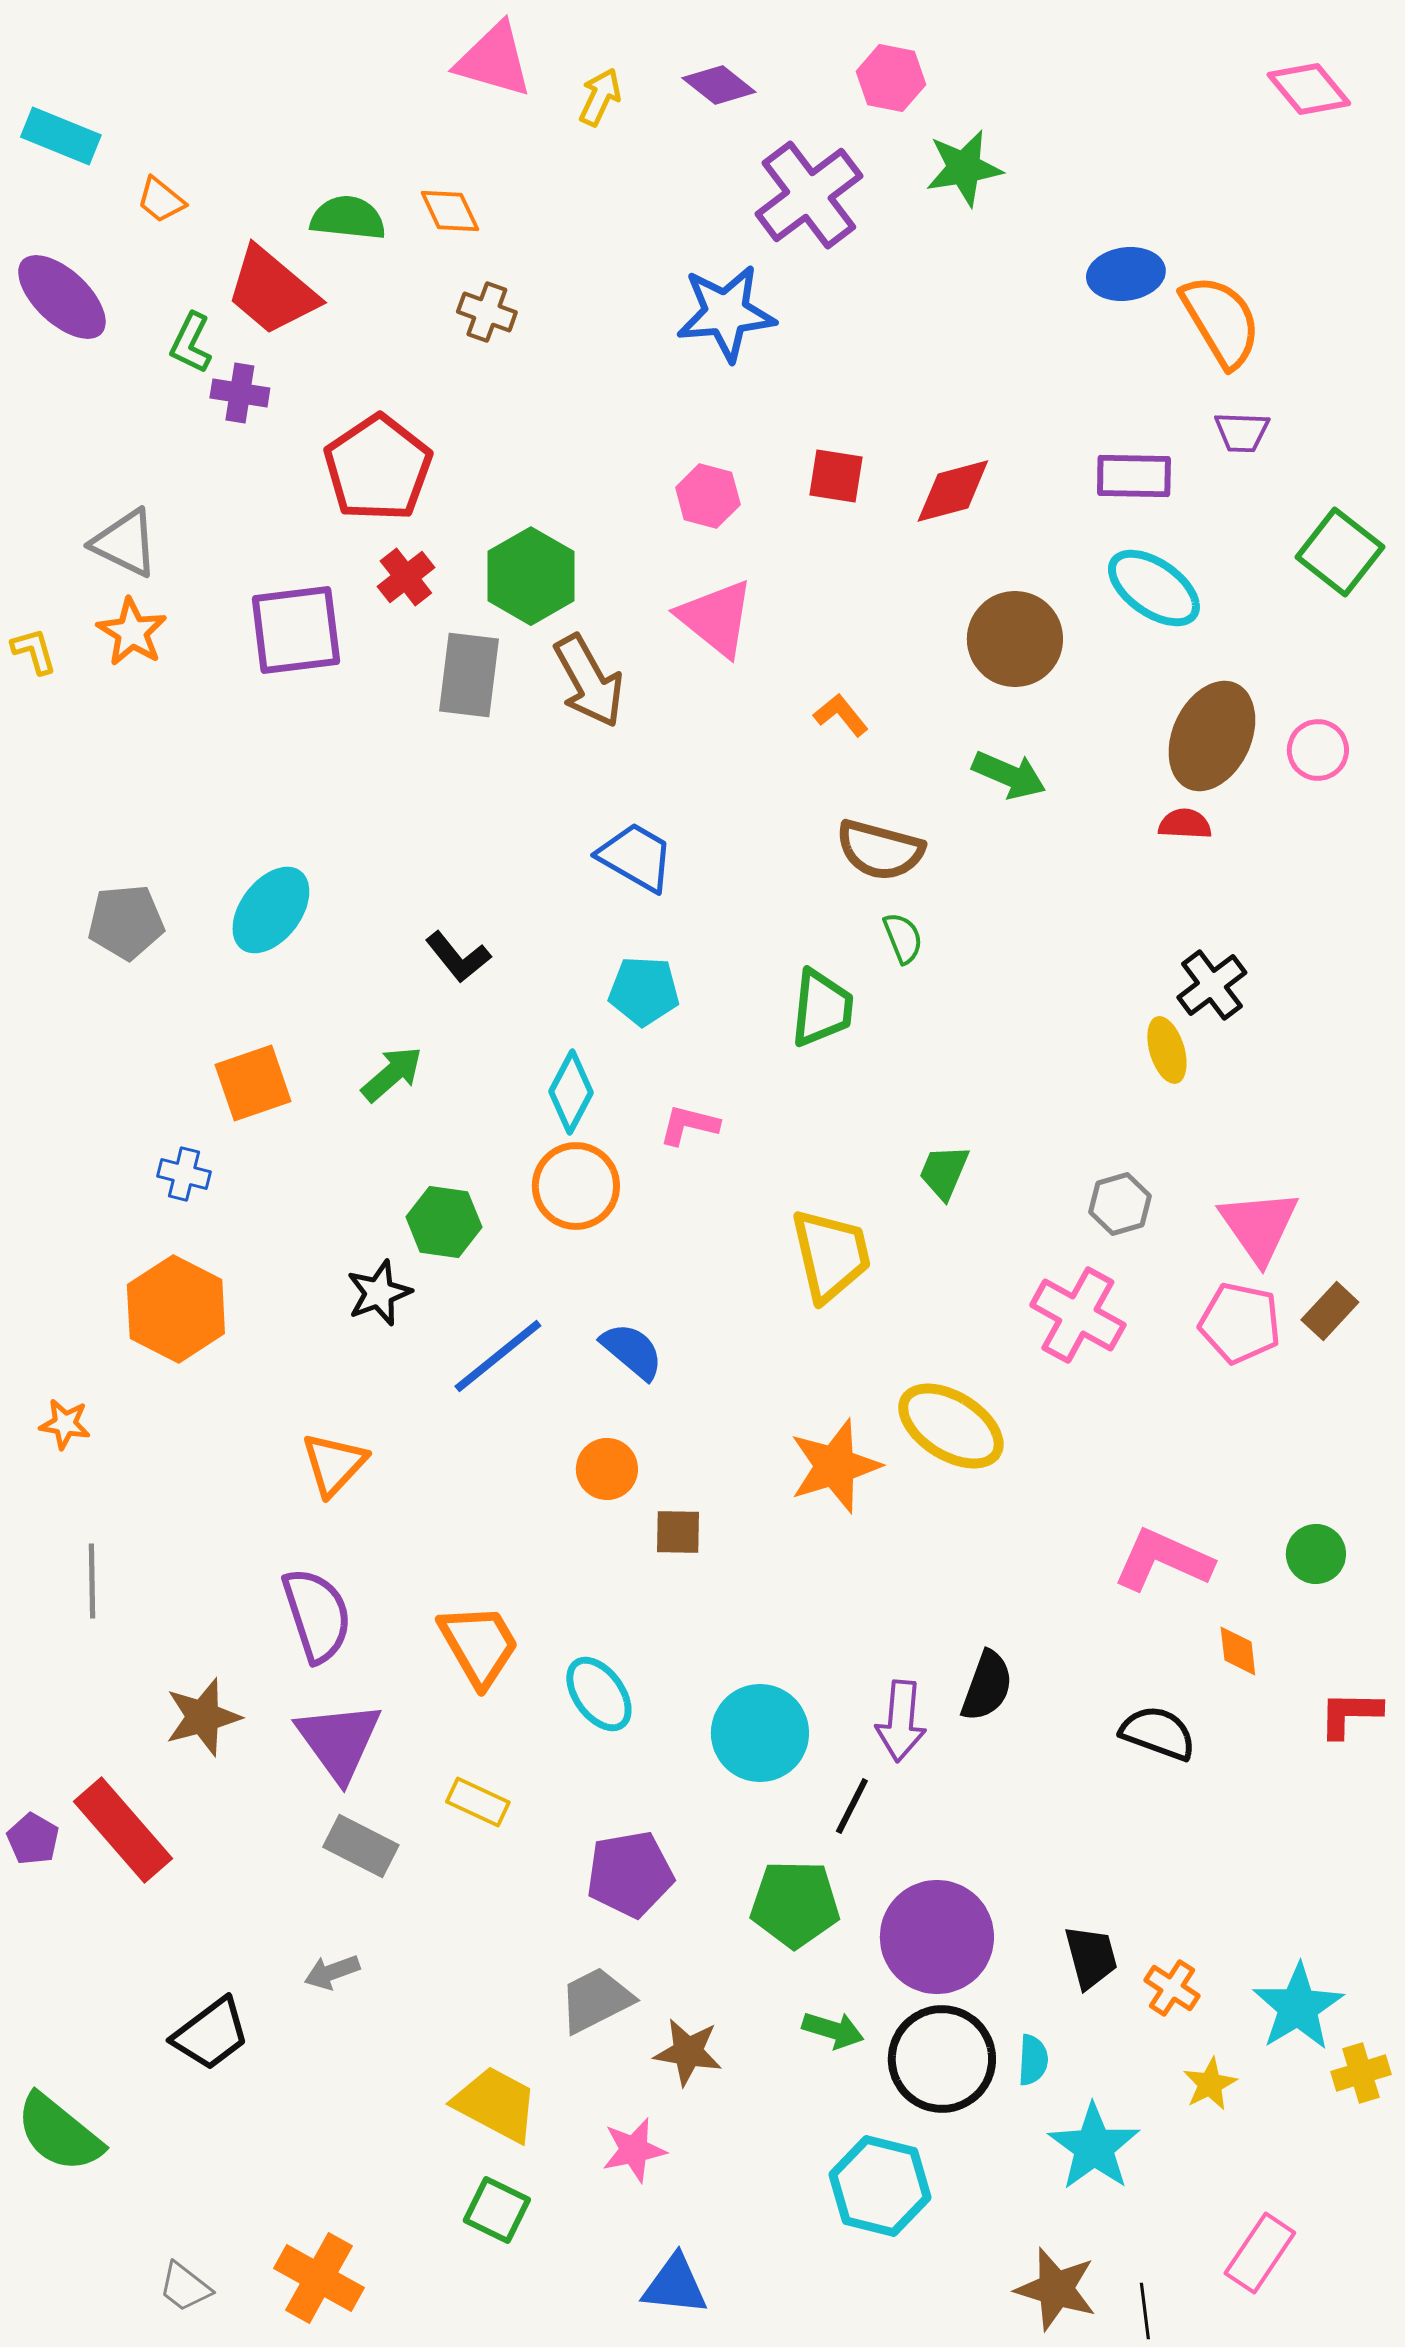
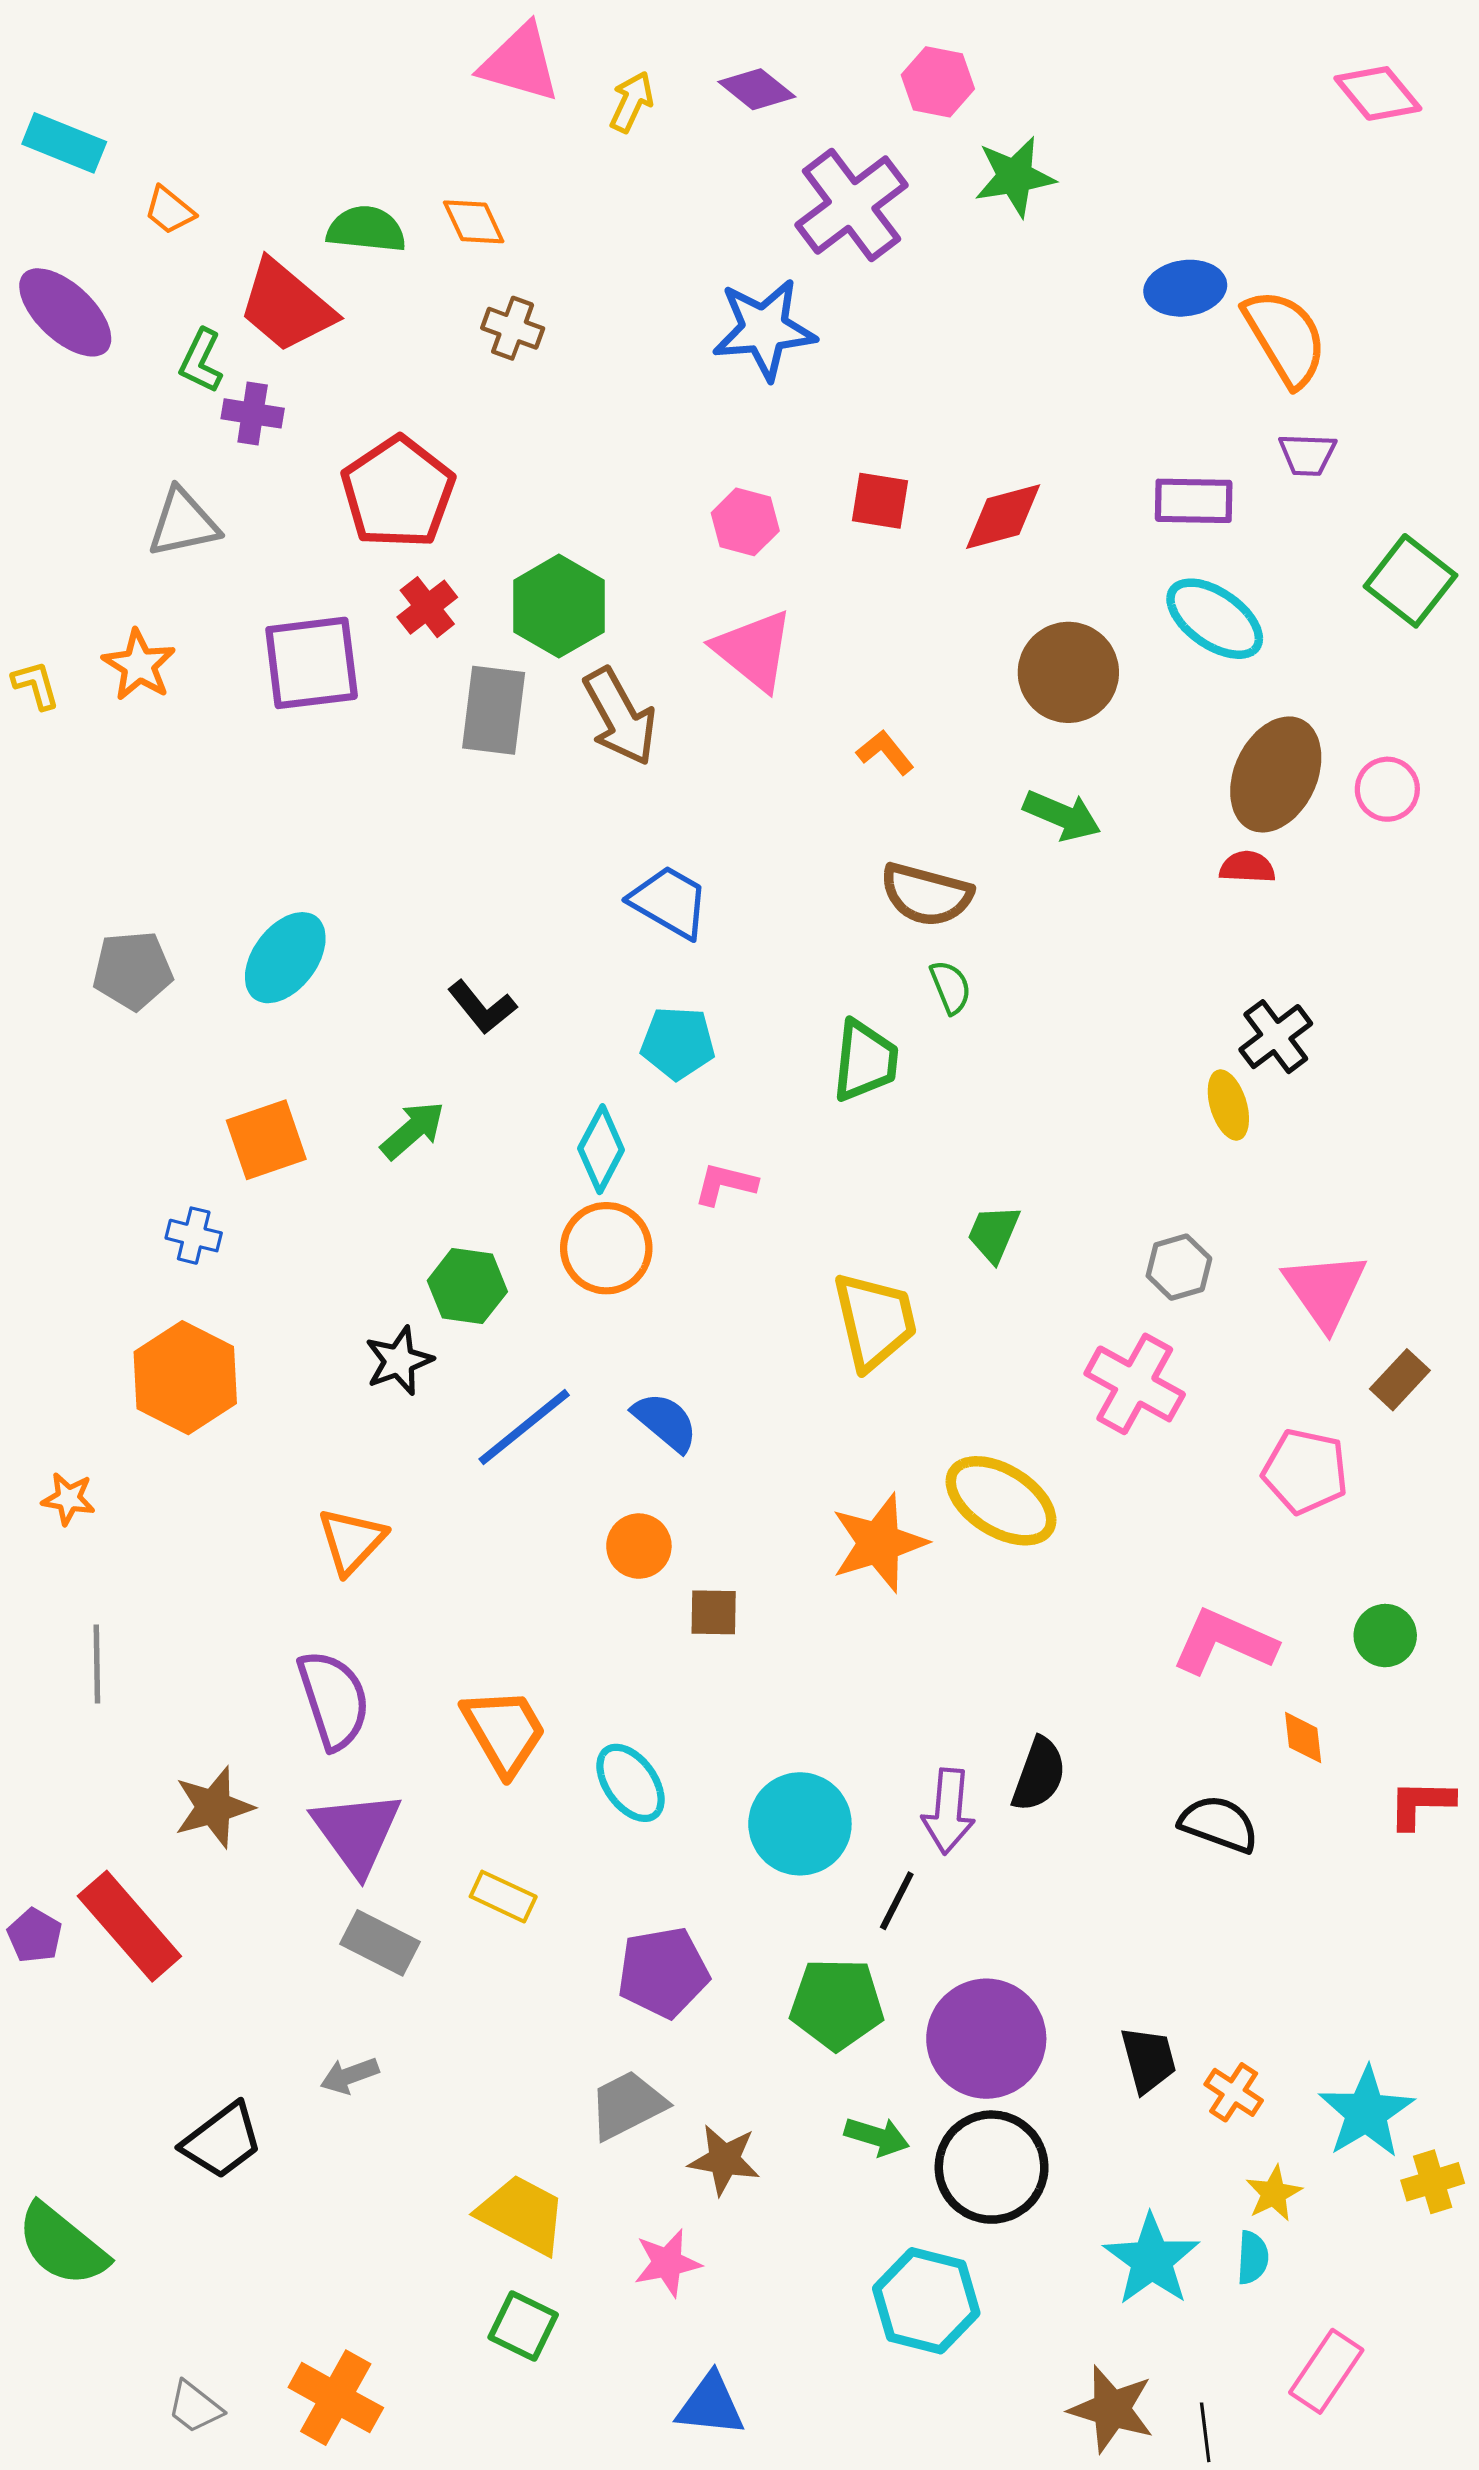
gray triangle: (125, 543) -> (183, 523), moved, turned -38
pink pentagon: (1240, 1323) -> (1305, 1471), moved
cyan semicircle: (1033, 2060) -> (1253, 2258), moved

